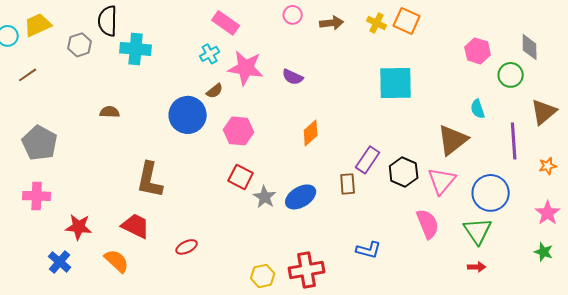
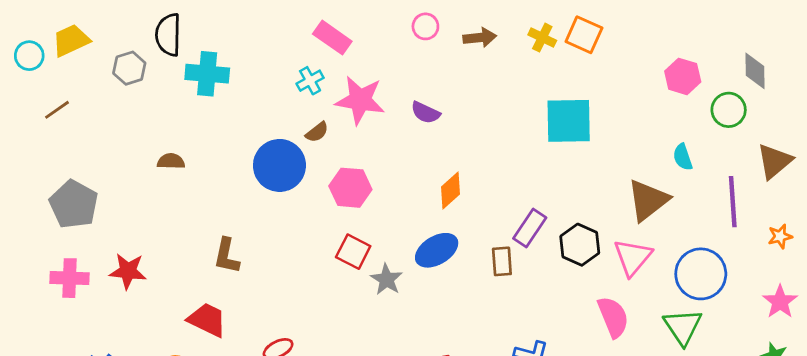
brown L-shape: (150, 180) -> (227, 256), size x0.7
blue ellipse: (301, 197) -> (437, 250), moved
red star: (79, 227) -> (128, 271), moved

